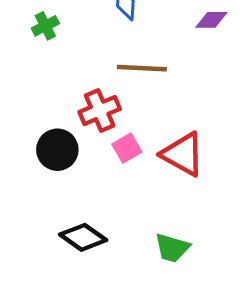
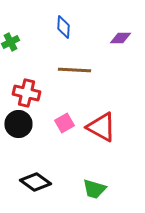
red cross: (100, 110) -> (26, 93), moved, turned 36

